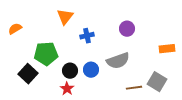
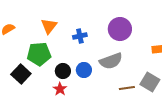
orange triangle: (65, 17) -> (49, 26), moved
purple circle: (127, 29) -> (120, 29), size x1.5

